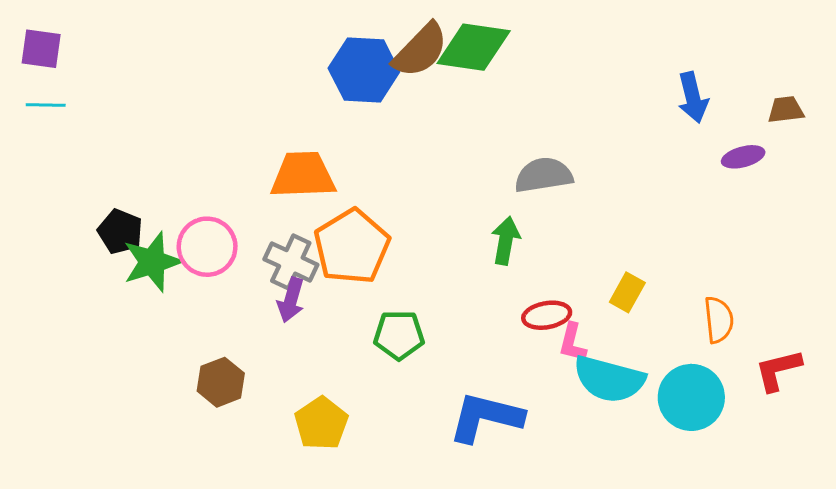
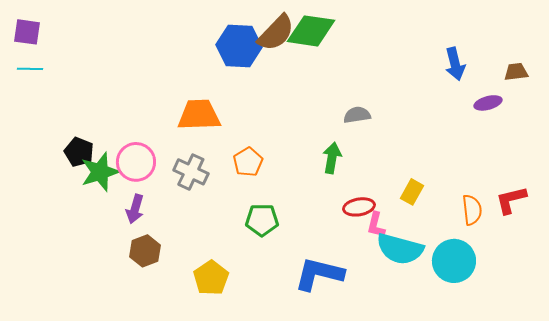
gray semicircle: (544, 175) -> (357, 115), size x0.7
orange pentagon: (352, 247) -> (248, 162), moved, size x0.6
purple arrow: (291, 300) -> (135, 209), moved
red L-shape: (778, 370) -> (511, 200), moved

